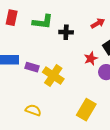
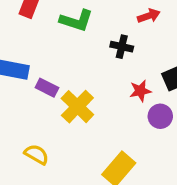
red arrow: (98, 23) -> (149, 16), moved
black cross: (66, 32) -> (122, 47), moved

